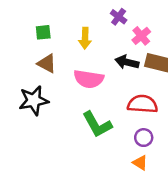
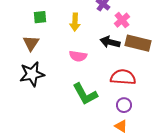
brown triangle: (47, 63) -> (31, 43), moved, turned 36
pink semicircle: (89, 79) -> (78, 56), size x0.7

